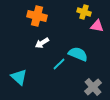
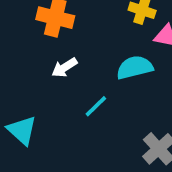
cyan semicircle: (78, 54) -> (135, 68), moved, turned -36

